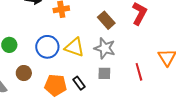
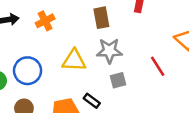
brown rectangle: (106, 20) -> (101, 18), turned 48
blue circle: (47, 47) -> (28, 71), moved

